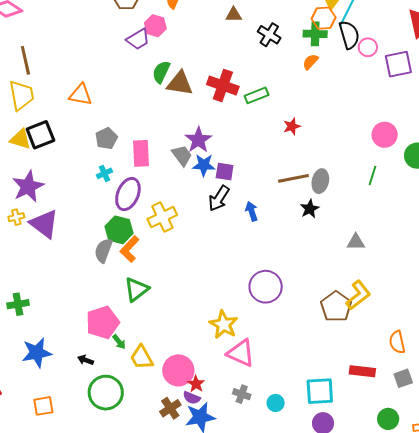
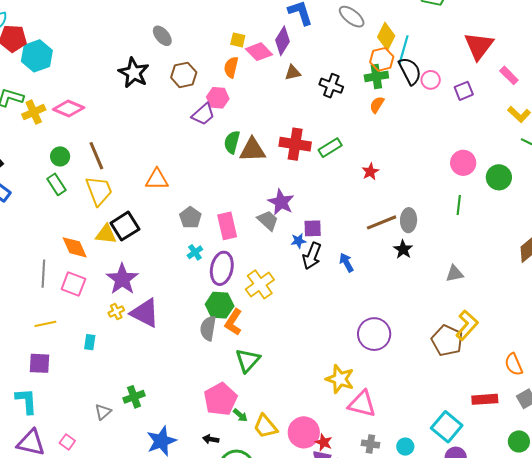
purple square: (398, 64) -> (464, 91), size x0.7
blue star: (204, 165) -> (298, 241), moved, size x0.7
cyan square: (320, 391) -> (447, 427), turned -36

